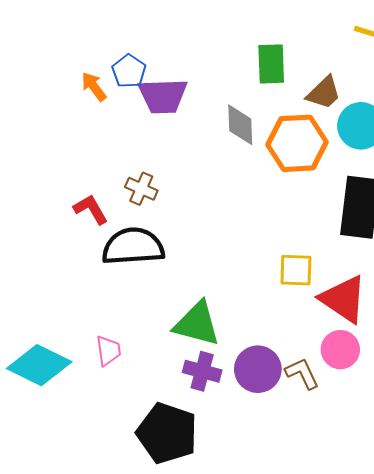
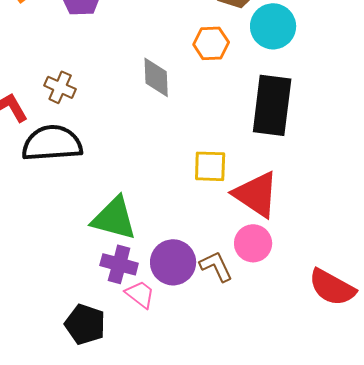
gray diamond: (240, 125) -> (156, 77), moved
orange hexagon: (297, 143) -> (211, 43), size x0.6
pink trapezoid: (108, 351) -> (140, 294), moved, turned -44
black pentagon: (167, 433) -> (85, 324), size x0.7

